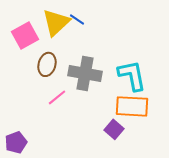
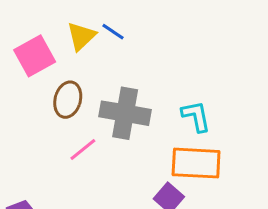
yellow triangle: (56, 22) -> (81, 36), size x0.7
cyan L-shape: (132, 75) -> (196, 116), size x0.7

